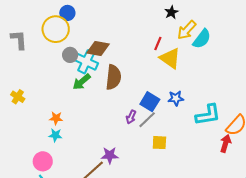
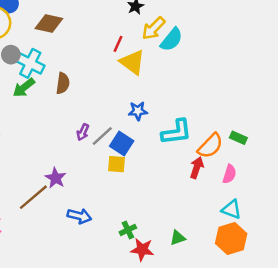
brown diamond: (98, 48) -> (49, 23), moved
brown semicircle: (113, 77) -> (63, 83), size x0.7
blue square: (150, 102) -> (122, 144), moved
purple star: (110, 155) -> (56, 178), turned 30

